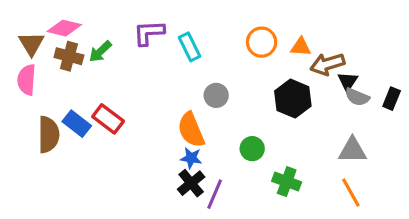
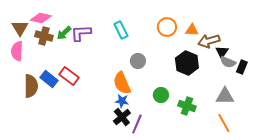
purple L-shape: (149, 33) -> (81, 33), moved
black rectangle: (392, 99) -> (242, 67), moved
green cross: (287, 182) -> (187, 106), moved

